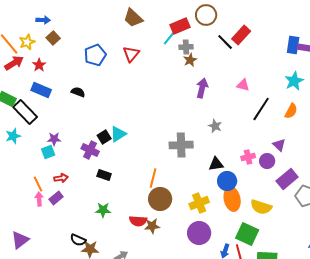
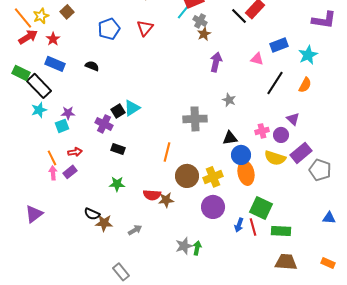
blue rectangle: (293, 45) -> (279, 45), moved, turned 60
gray cross: (186, 47) -> (200, 21), turned 32
cyan star: (13, 136) -> (39, 110), moved
brown circle: (160, 199) -> (187, 176), moved
yellow semicircle: (261, 207) -> (275, 158), moved

